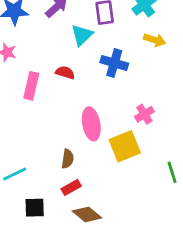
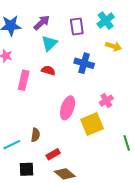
cyan triangle: (82, 35) -> (49, 43), moved
pink ellipse: (91, 124) -> (68, 108), turned 30
brown semicircle: (68, 159) -> (35, 135), moved

